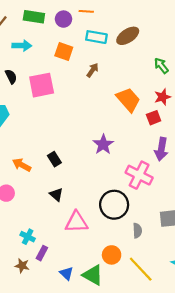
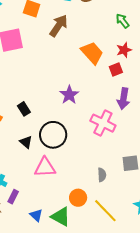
brown arrow: (93, 70) -> (59, 26), size x1.6
black circle: (114, 205) -> (53, 135), moved

